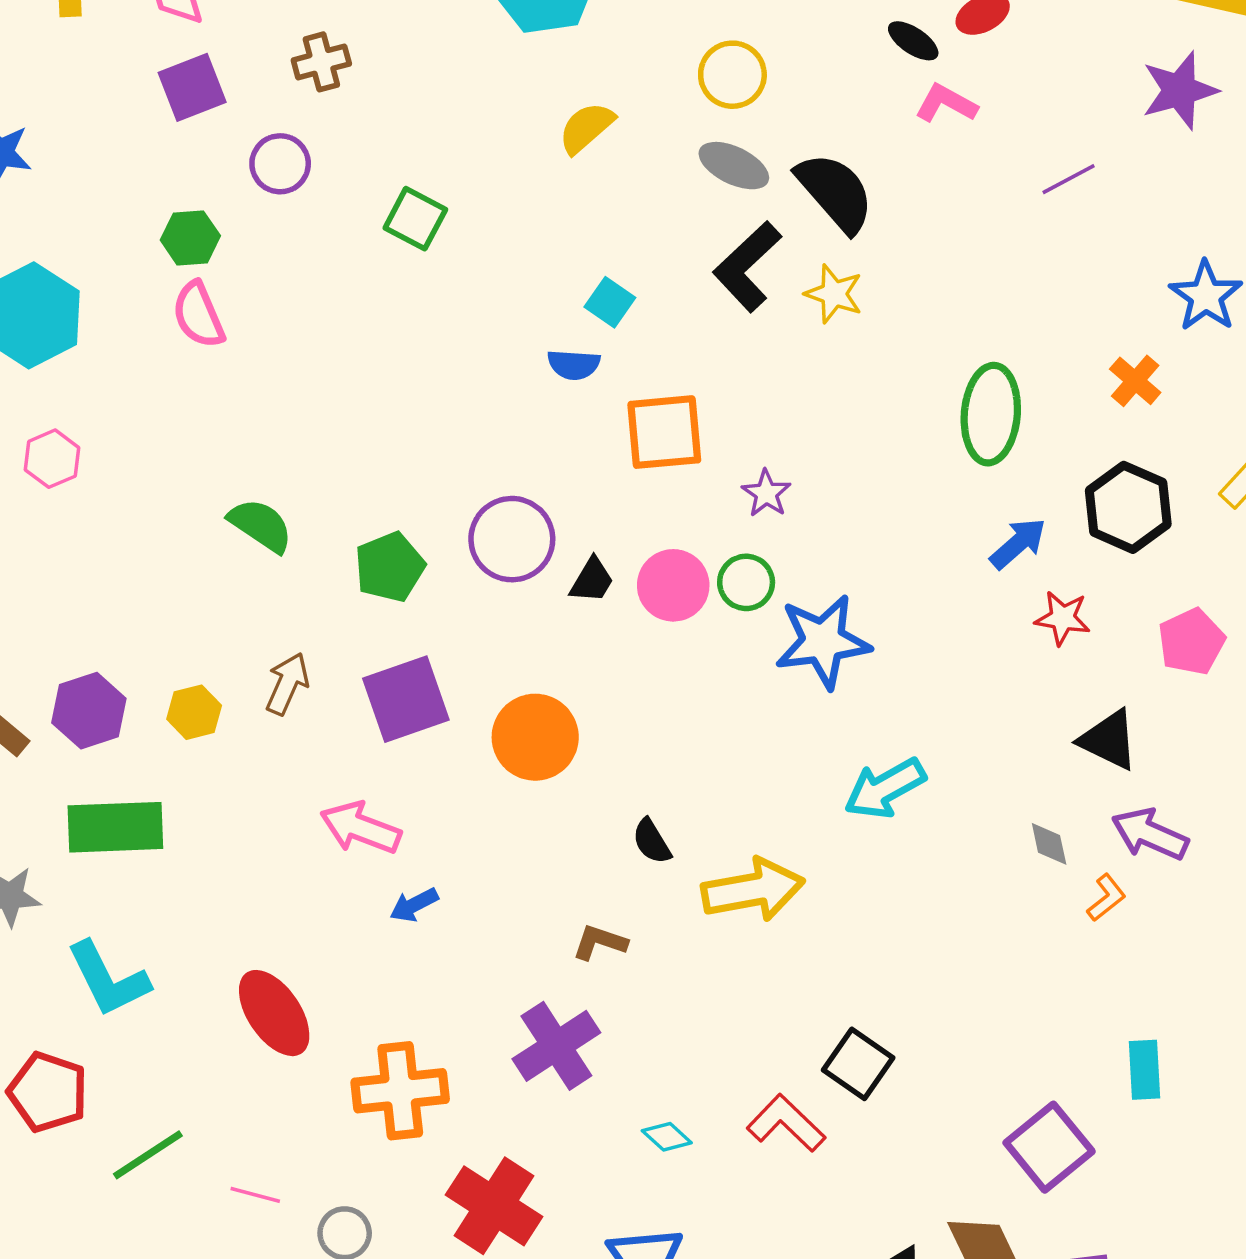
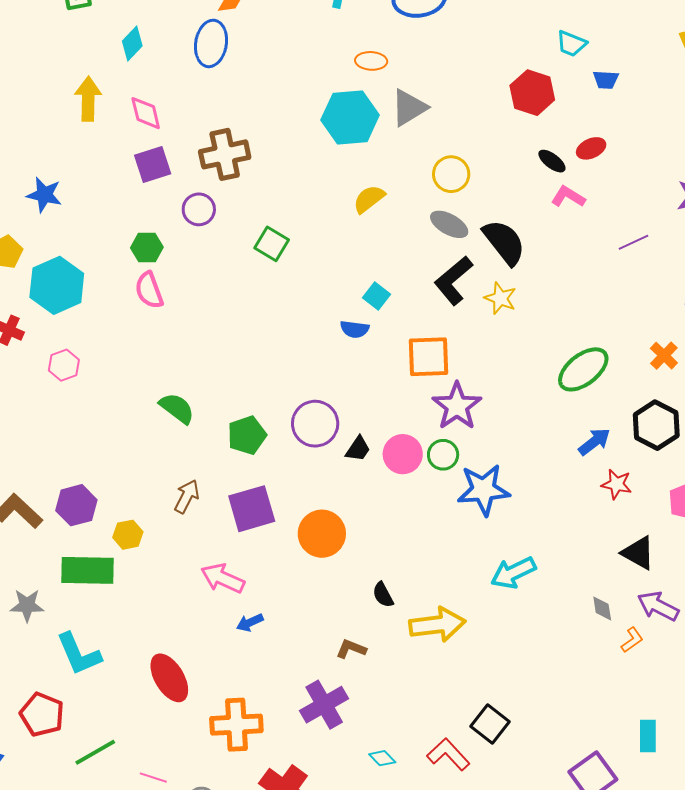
brown cross: (321, 62) -> (225, 154), size x1.6
green ellipse: (991, 414) -> (583, 369), turned 44
orange square: (664, 432) -> (429, 357), moved
purple star: (766, 493) -> (457, 406), size x1.8
yellow hexagon: (194, 712) -> (128, 535), moved

